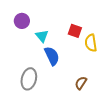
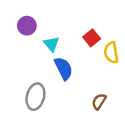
red square: (75, 31) -> (92, 38), turned 32

